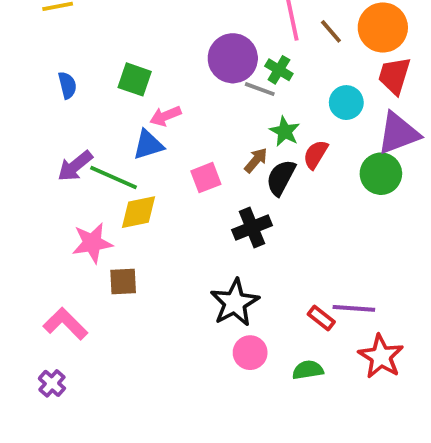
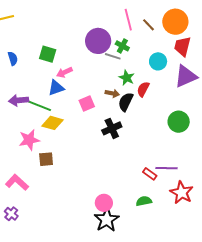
brown arrow: (256, 160) -> (112, 93), turned 64
purple arrow: (75, 166) -> (19, 100), turned 36
green circle: (381, 174) -> (179, 122), moved
yellow diamond: (139, 212) -> (53, 123), turned 30
black star: (235, 303) -> (107, 220), moved
pink circle: (250, 353) -> (104, 203), moved

